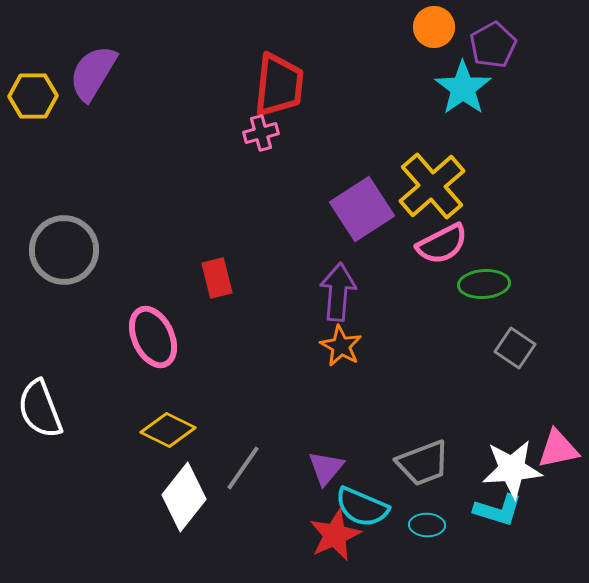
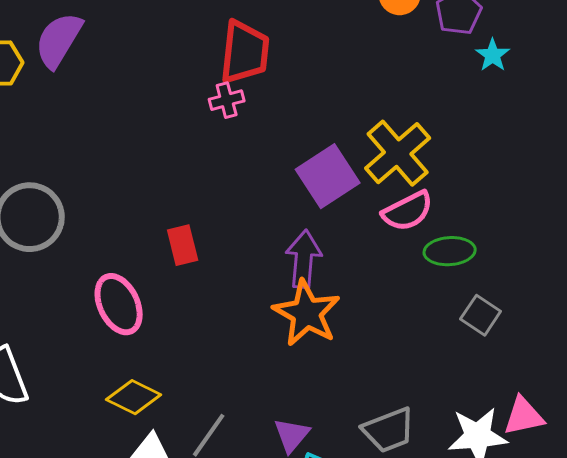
cyan star: (463, 88) -> (493, 55), moved, size x0.6
orange star: (341, 346) -> (307, 313), size x1.6

